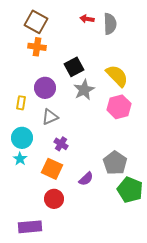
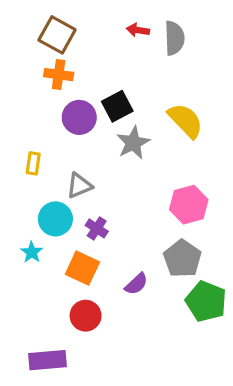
purple circle: (45, 88) -> (79, 117), moved
pink hexagon: (119, 107) -> (189, 205), moved
cyan circle: (22, 138) -> (55, 219), moved

